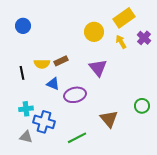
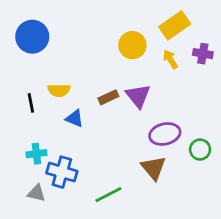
blue circle: (23, 26) -> (32, 37), size x1.5
purple cross: (144, 38) -> (203, 54), turned -32
brown rectangle: (61, 61) -> (108, 97), moved
purple ellipse: (75, 95) -> (165, 134), moved

